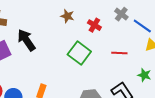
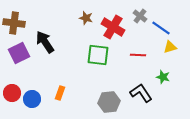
red cross: (94, 25) -> (113, 27), size x1.6
green square: (79, 53) -> (98, 55), turned -30

